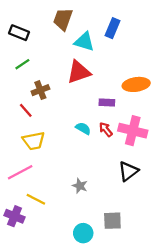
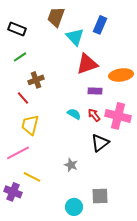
cyan triangle: (84, 42) -> (75, 37), turned 30
red triangle: (79, 72) -> (87, 64), moved
yellow trapezoid: (34, 141) -> (30, 125), turned 115
black triangle: (128, 171) -> (100, 143), moved

